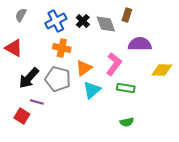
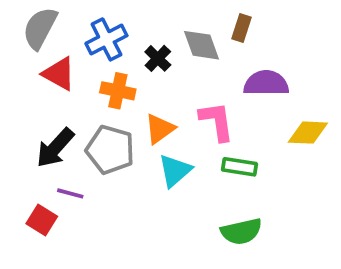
gray semicircle: (21, 15) -> (40, 28), size x1.6
black cross: (83, 21) -> (158, 58), moved
red triangle: (14, 48) -> (59, 74), moved
pink L-shape: (114, 64) -> (217, 121), turned -45
green semicircle: (127, 122) -> (241, 231), size x1.5

